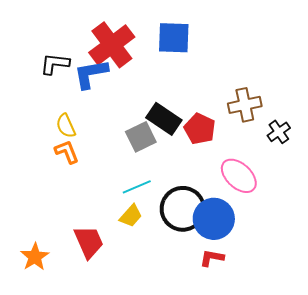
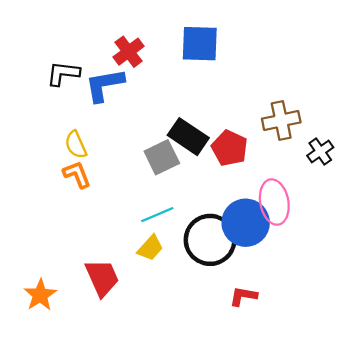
red cross: (112, 45) -> (129, 52), size x0.6
pink ellipse: (239, 176) -> (274, 202), turned 36
blue circle: (214, 219) -> (246, 223), moved

